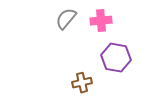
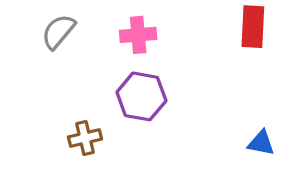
pink cross: (101, 21) -> (138, 35), moved

